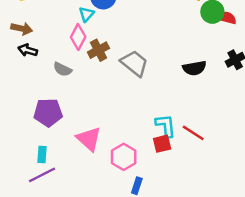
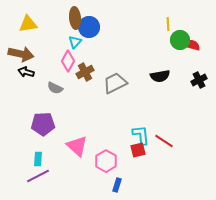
brown arrow: (22, 29) -> (21, 54), size x1.4
gray trapezoid: (134, 63) -> (115, 83), turned -65
black semicircle: (194, 68) -> (160, 76), moved

